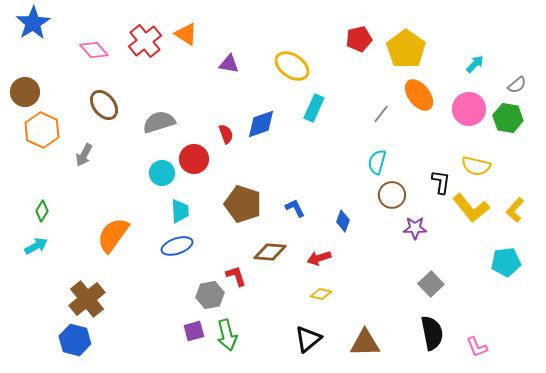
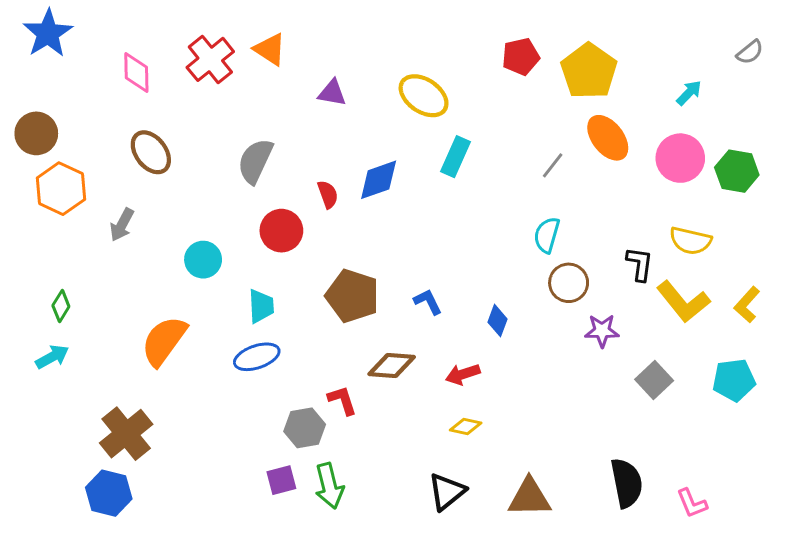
pink diamond: (94, 50) -> (136, 73), turned 40
gray semicircle: (517, 85) -> (750, 52), moved
gray semicircle: (159, 122) -> (255, 161), moved, turned -48
cyan circle: (162, 173) -> (203, 260), moved
gray square: (431, 284) -> (654, 380), moved

